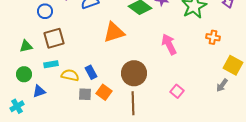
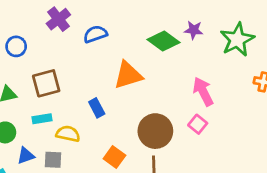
blue circle: (45, 11) -> (16, 46), moved
blue rectangle: (91, 72) -> (97, 108), moved
pink square: (177, 91) -> (198, 124), moved
gray square: (85, 94) -> (53, 160), moved

